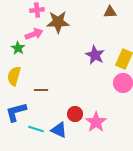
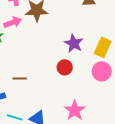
red circle: (75, 114) -> (65, 67), moved

